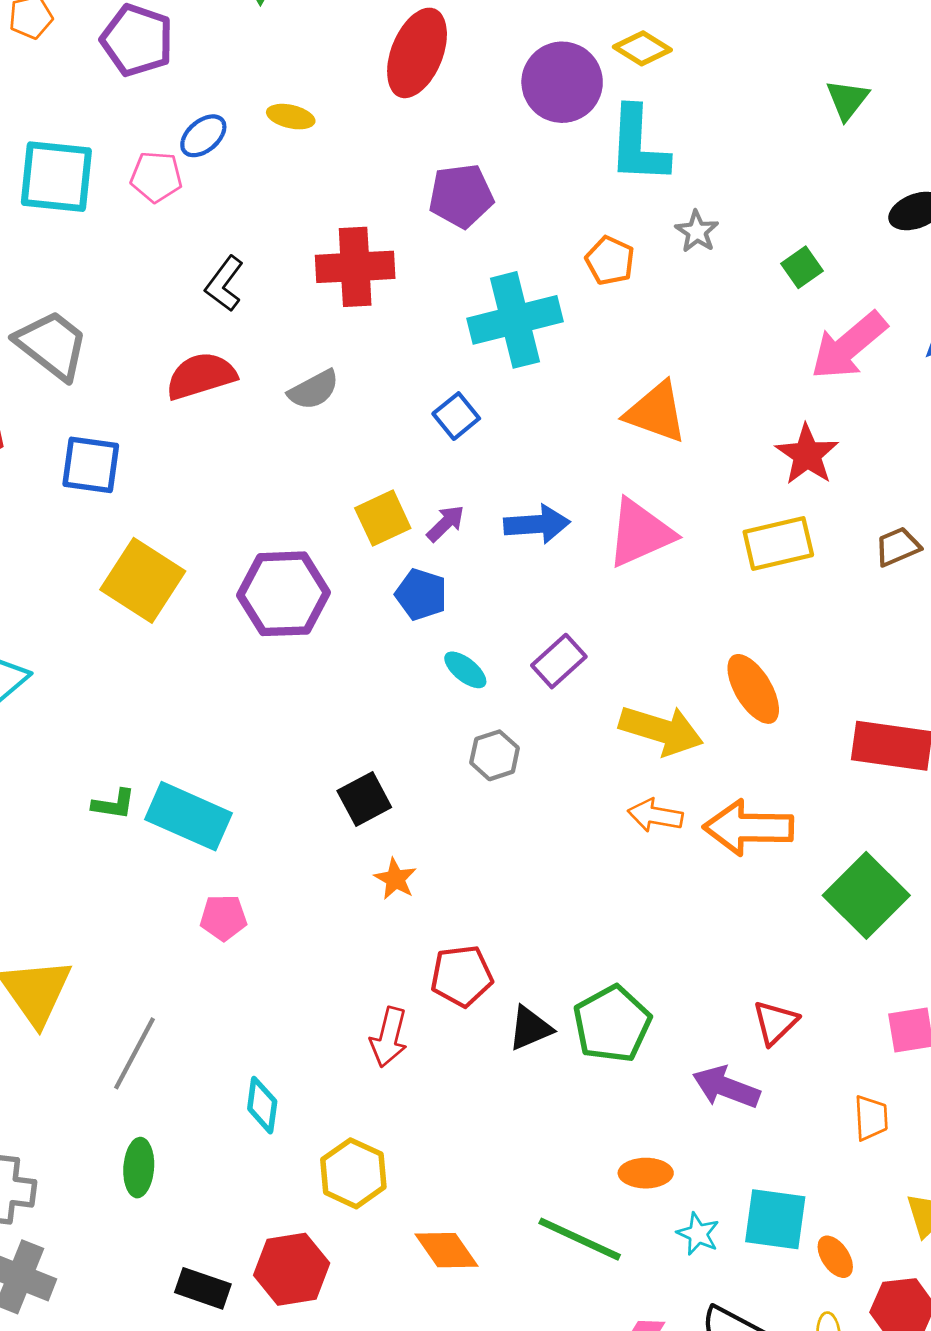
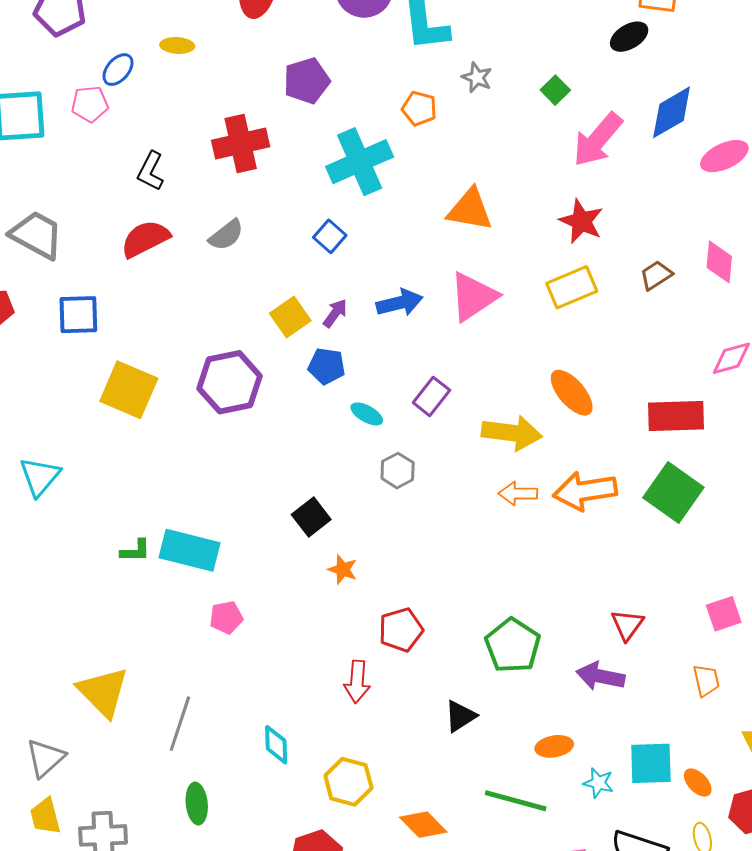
green square: (866, 895) -> (673, 493), moved
black triangle: (530, 1028) -> (460, 716), moved

